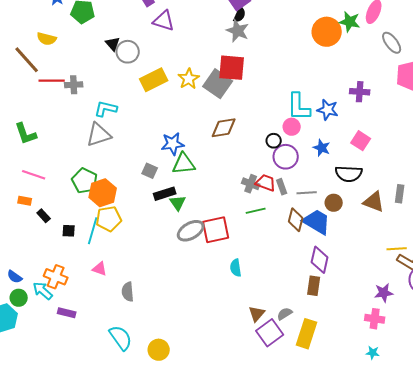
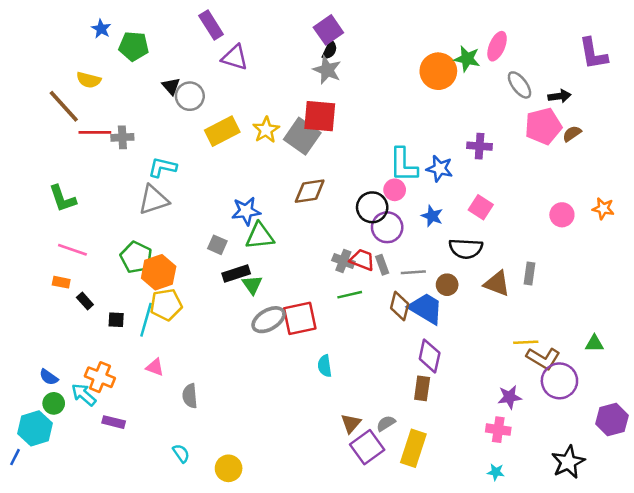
black circle: (274, 141) -> (372, 207), size x1.6
cyan semicircle: (121, 338) -> (181, 453), size x0.6

